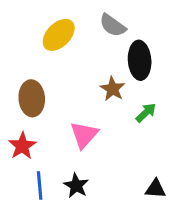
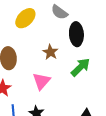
brown star: (113, 89) -> (50, 52), moved
green arrow: (146, 113) -> (80, 67), size x1.5

